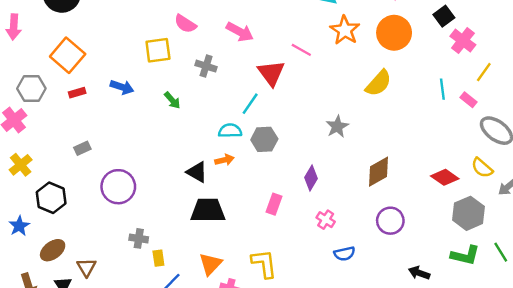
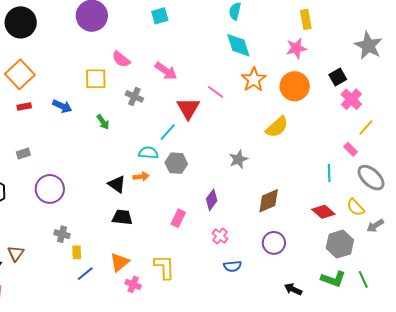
cyan line: (442, 89) -> (329, 173), moved
black trapezoid: (208, 210) -> (122, 217), size x0.7

